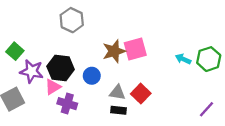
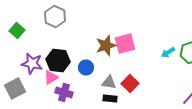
gray hexagon: (72, 20) -> (55, 16), moved
green square: (15, 51) -> (17, 30), moved
cyan arrow: (183, 59) -> (168, 52), turned -56

